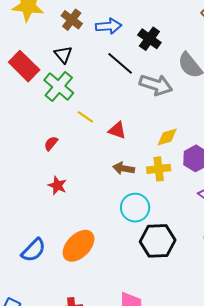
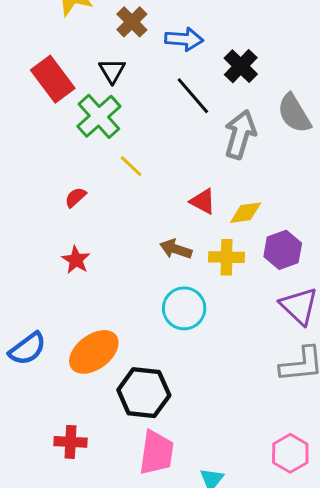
gray arrow: (156, 85) -> (240, 134), turned -100
red triangle: (117, 130) -> (203, 201), moved
black hexagon: (158, 241) -> (144, 393), moved

